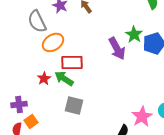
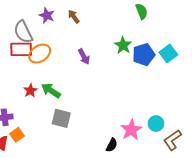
purple arrow: (117, 48) -> (84, 57), moved, size x0.7
red rectangle: (72, 62) -> (21, 49), moved

